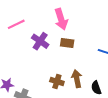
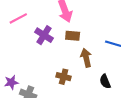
brown arrow: (77, 79) -> (86, 58), moved

